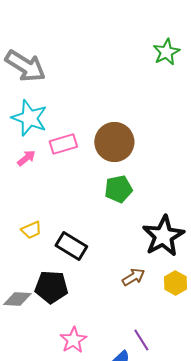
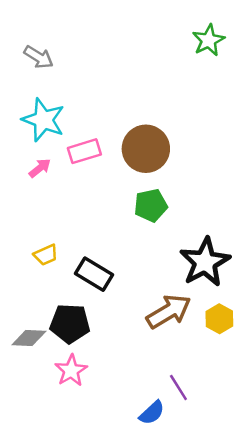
gray arrow: (25, 66) -> (39, 57), size x0.6
brown arrow: (133, 277) -> (169, 311), size x1.6
pink star: (73, 340) -> (71, 371), moved

